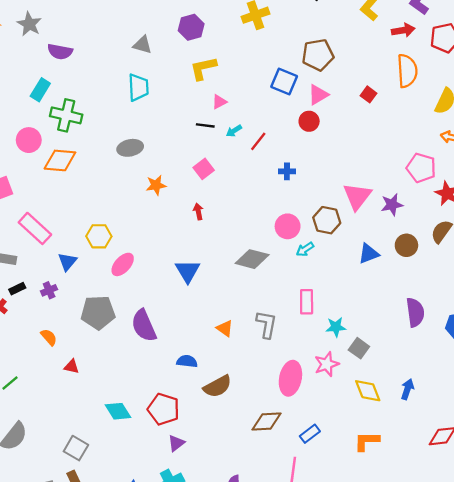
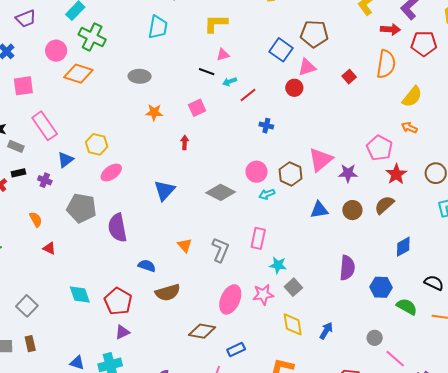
purple cross: (49, 290) -> (45, 180), turned 32
gray square: (76, 448) -> (27, 306), moved

